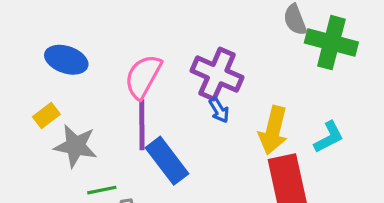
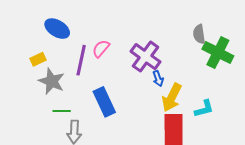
pink semicircle: (143, 77) -> (101, 49), size x0.7
blue arrow: (219, 110) -> (158, 79), moved
purple line: (142, 125) -> (81, 60), moved

